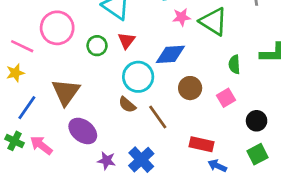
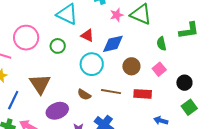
red triangle: (126, 41) -> (87, 35), moved, turned -32
brown semicircle: (127, 105) -> (84, 95), moved
brown line: (158, 117) -> (111, 92), turned -36
purple ellipse: (83, 131) -> (57, 111), turned -50
red rectangle: (202, 144) -> (143, 94), moved

